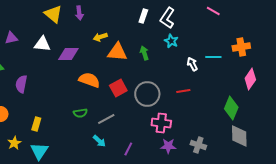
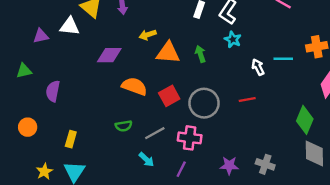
white triangle: (42, 44) -> (70, 26), moved
pink cross: (161, 123) -> (190, 138), moved
yellow star: (14, 143) -> (44, 172), moved

